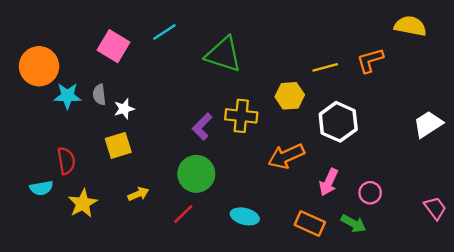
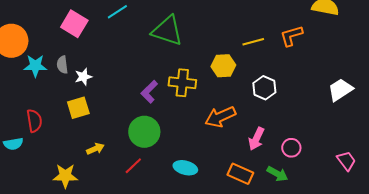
white hexagon: (338, 122) -> (264, 88), size x0.7
yellow star: (83, 203) -> (65, 176), moved, turned 30

